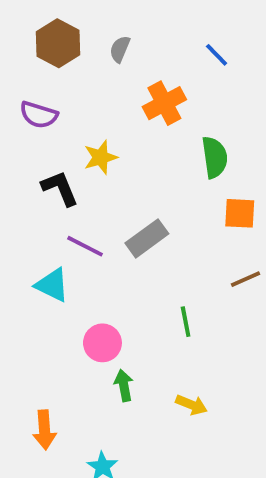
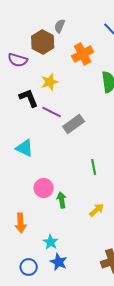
brown hexagon: (58, 43) -> (43, 42), moved
purple line: (85, 246) -> (52, 112), moved
pink circle: (102, 343) -> (44, 188), moved
yellow arrow: (191, 405) -> (97, 210), turned -63

